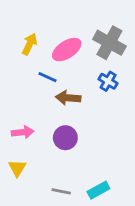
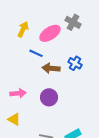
gray cross: (109, 43) -> (73, 22), moved, size x0.7
blue cross: (108, 81) -> (75, 63), moved
yellow triangle: (17, 168) -> (14, 119), turned -32

